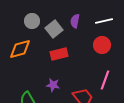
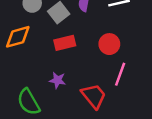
red circle: (102, 45) -> (109, 44), moved

